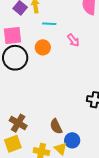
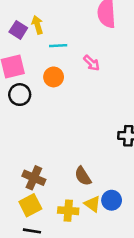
black circle: (15, 58) -> (20, 95), size x0.7
blue circle: (72, 140) -> (112, 200), moved

